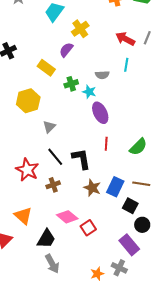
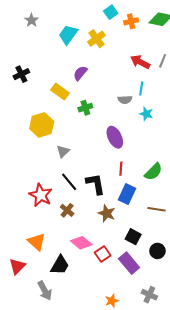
yellow cross: (80, 29) -> (97, 39), moved
gray semicircle: (102, 75) -> (125, 100), moved
cyan star: (89, 92) -> (146, 114), moved
brown cross: (53, 185) -> (67, 210), turned -32
blue rectangle: (115, 187) -> (127, 194), moved
black square: (130, 206) -> (133, 237), moved
purple rectangle: (129, 245) -> (129, 263), moved
gray arrow: (52, 264) -> (45, 291), moved
gray cross: (119, 268) -> (149, 295), moved

